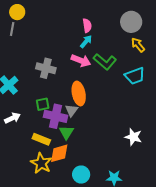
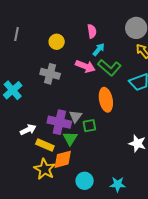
yellow circle: (17, 12) -> (57, 42), moved
cyan arrow: (86, 42) -> (99, 49), moved
orange ellipse: (79, 93) -> (106, 100), moved
green square: (43, 104) -> (89, 126), moved
white arrow: (12, 118) -> (28, 130), moved

